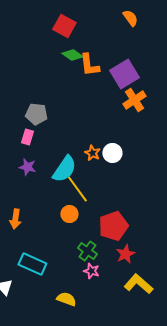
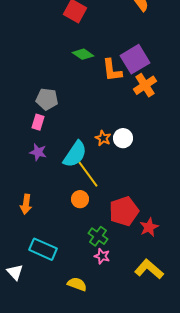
green diamond: (72, 55) -> (83, 54), moved
orange L-shape: (89, 65) -> (112, 70), moved
red star: (125, 254) -> (149, 227), moved

